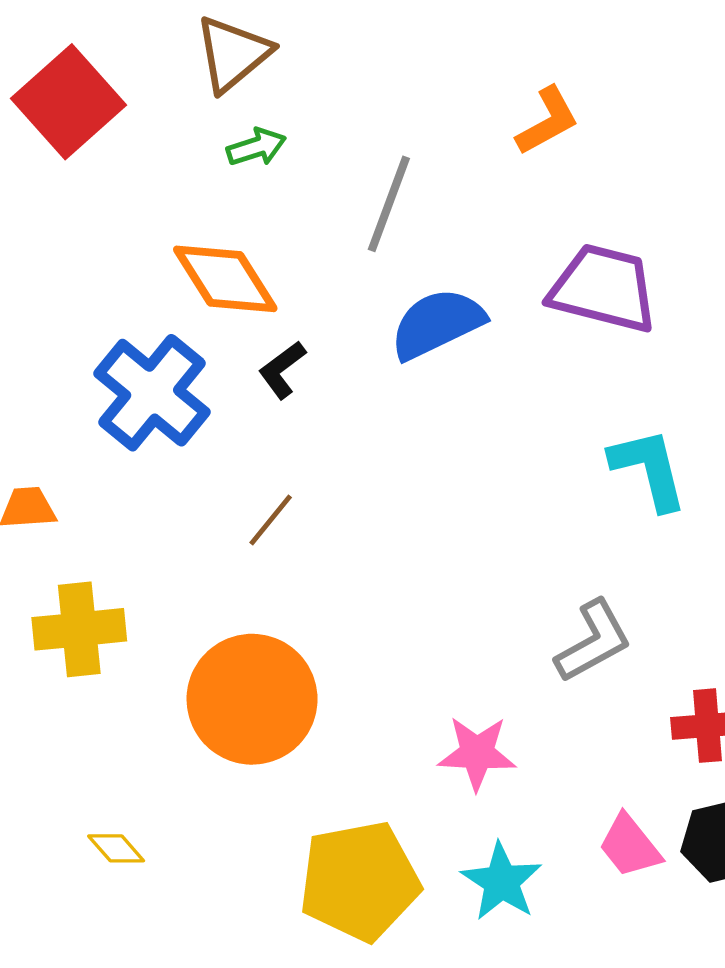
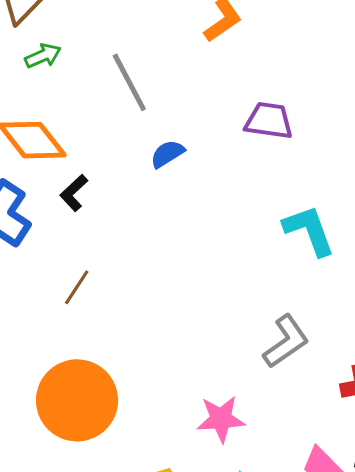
gray line: (389, 204) -> (129, 82), turned -42
purple trapezoid: (604, 288) -> (269, 121), size x0.7
blue semicircle: (437, 324) -> (167, 154), size x0.6

